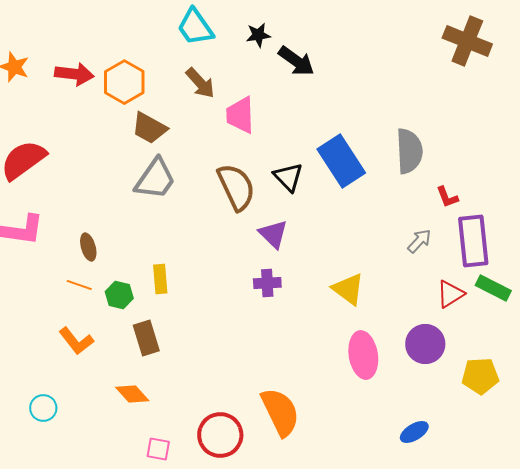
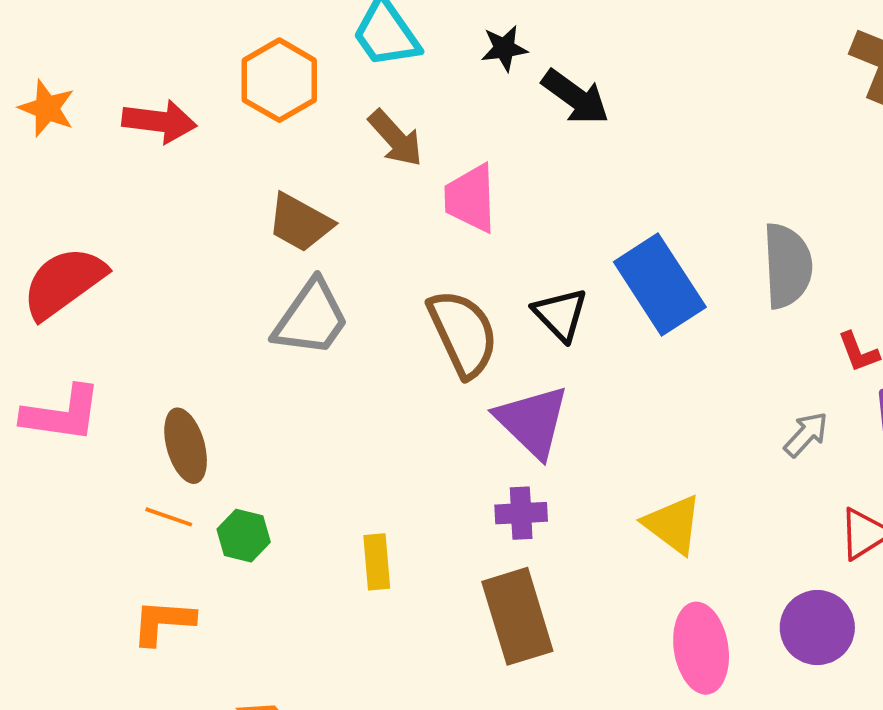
orange hexagon: (124, 82) -> (279, 80), moved
purple triangle: (273, 234) -> (532, 421), size x1.4
brown ellipse: (88, 247) -> (186, 446), size x1.4
yellow rectangle: (160, 279) -> (377, 562), moved
brown rectangle: (146, 338) -> (517, 616), moved, size x1.4
orange L-shape: (76, 341) -> (163, 622), turned 132

